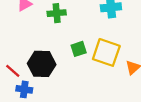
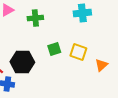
yellow square: (106, 52) -> (78, 52), size x0.7

